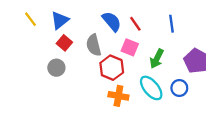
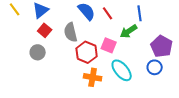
pink square: (130, 47) -> (109, 45), moved
green arrow: (157, 59) -> (129, 31), moved, turned 30
blue circle: (179, 88) -> (155, 67), moved

